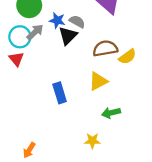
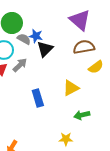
gray semicircle: (77, 22) -> (24, 39), moved
gray arrow: (35, 32) -> (20, 65), moved
brown semicircle: (105, 48) -> (84, 47), moved

